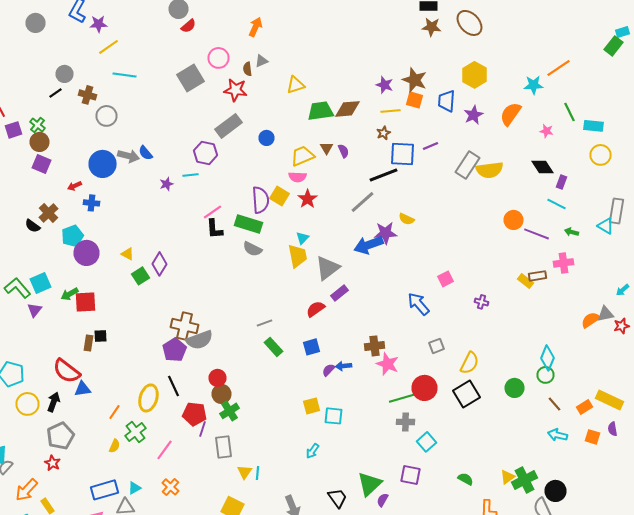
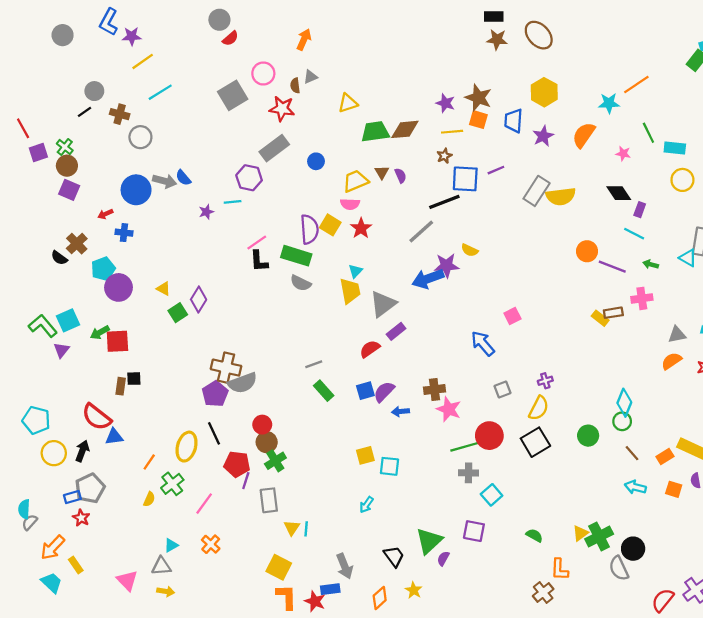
cyan line: (124, 75) -> (160, 92), turned -40
purple cross: (482, 302) -> (545, 381), moved, turned -32
gray triangle: (606, 314) -> (677, 335), moved
purple semicircle: (328, 370) -> (384, 392), moved, size x1.5
blue rectangle: (104, 490) -> (72, 497), moved, size x0.6

